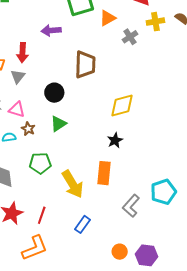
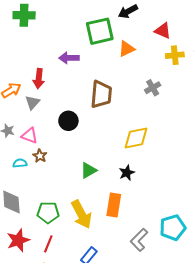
gray cross: (130, 37) -> (153, 88), moved
green triangle: (58, 124) -> (88, 170), moved
green pentagon: (40, 163) -> (48, 212), moved

